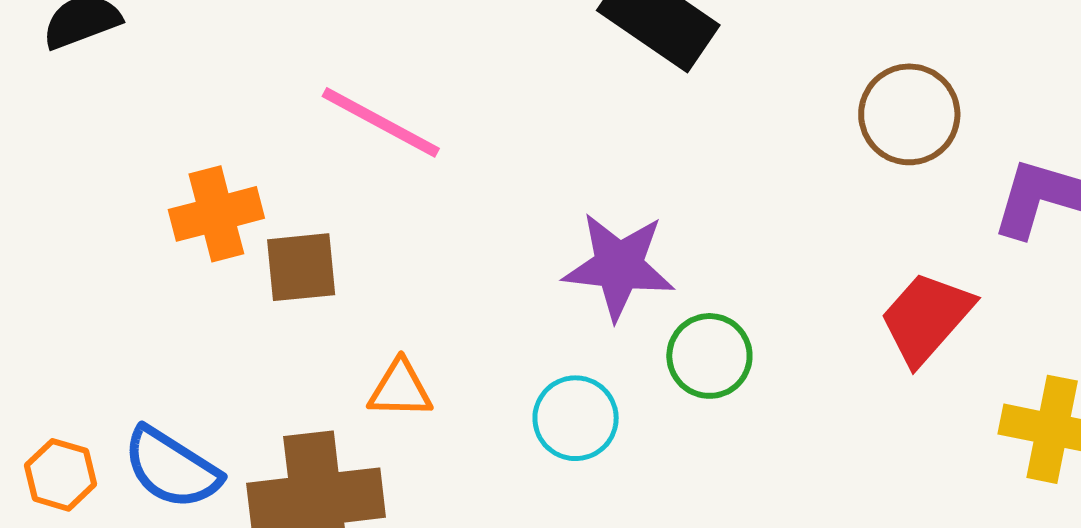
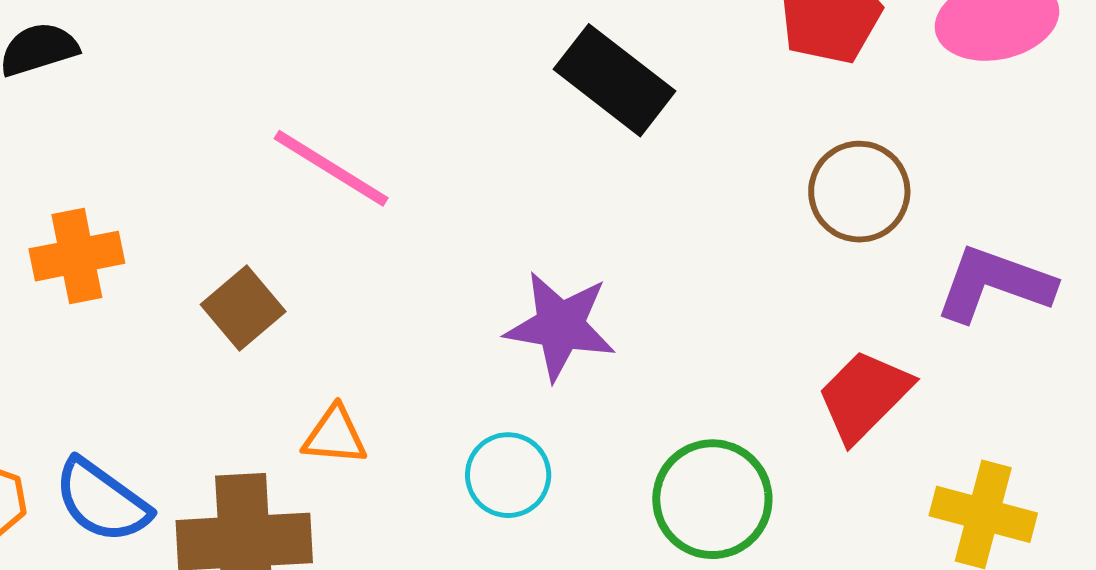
orange cross: (216, 214) -> (77, 256), moved
brown square: (301, 267) -> (243, 308), turned -38
green circle: (709, 356) -> (712, 499), moved, size x1.4

